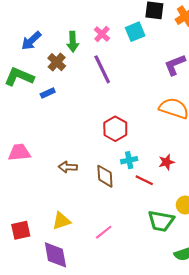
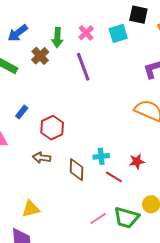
blue rectangle: (48, 93) -> (22, 112), moved, turned -32
red hexagon: (115, 129) -> (52, 128), moved
pink line: (104, 232) -> (98, 218), moved

